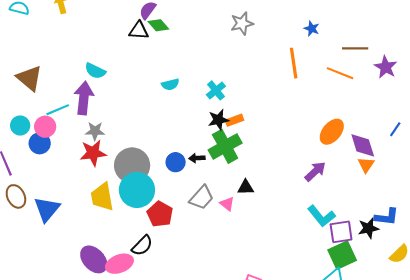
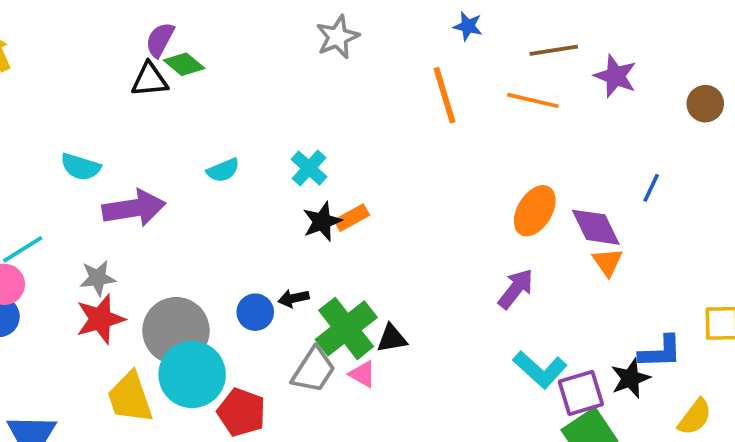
purple arrow: (84, 98) -> (134, 208), moved, turned 84
green cross: (225, 146) -> (346, 328), moved

